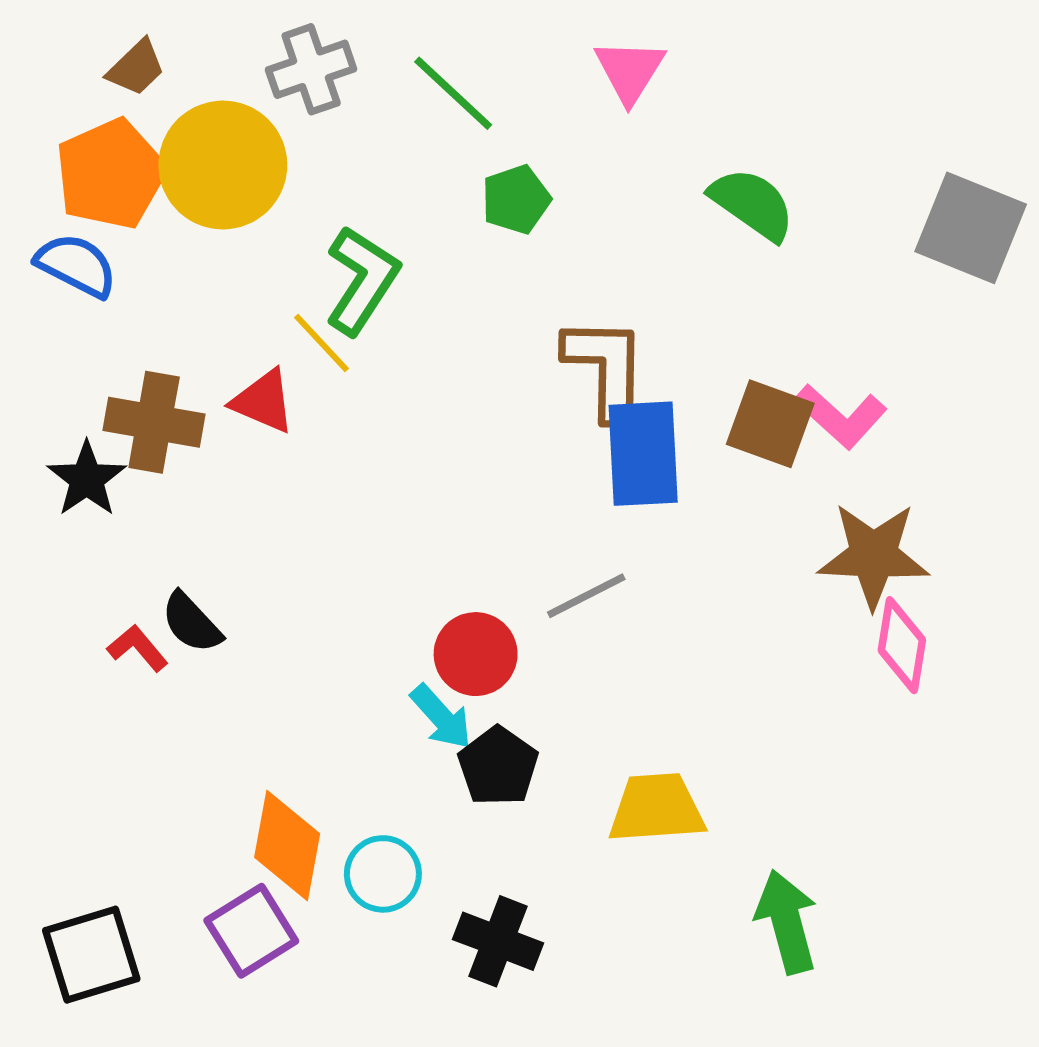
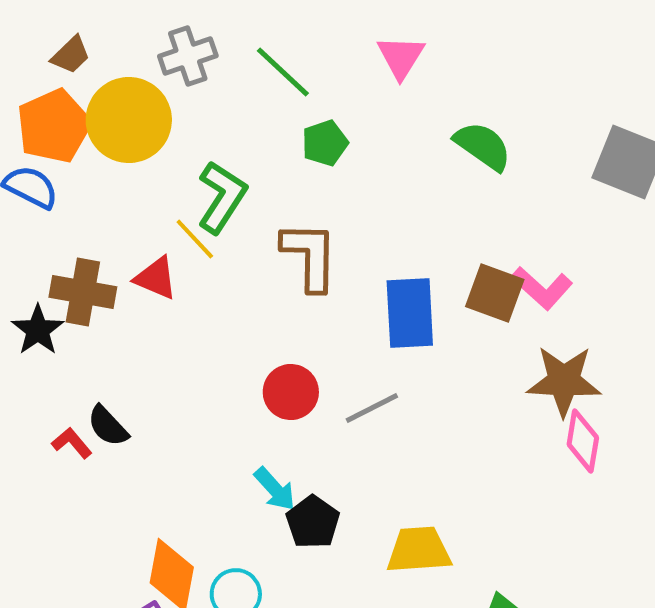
brown L-shape: (606, 368) -> (310, 256), moved
red circle: (476, 654) -> (291, 392), moved

